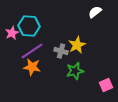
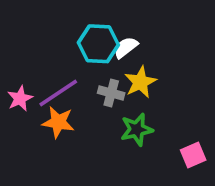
white semicircle: (95, 12) -> (126, 47), moved
cyan hexagon: (29, 26) -> (98, 44), moved
pink star: (12, 33) -> (20, 98), moved

